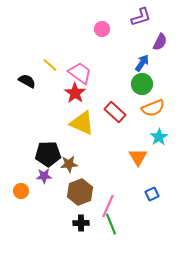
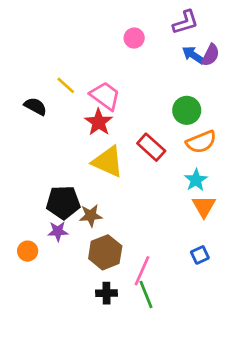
blue arrow: (142, 63) -> (193, 55), moved, turned -90
cyan star: (159, 137) -> (196, 180), moved
orange triangle: (138, 157) -> (204, 206), moved

